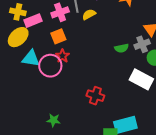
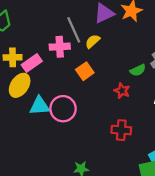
pink cross: (60, 12) -> (60, 47), turned 30
orange square: (58, 36) -> (85, 71), moved
red star: (62, 56) -> (122, 91), moved

